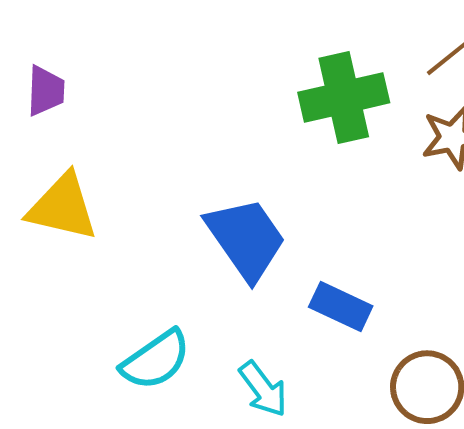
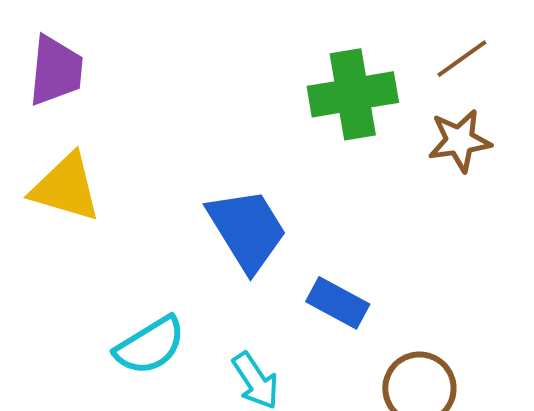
purple trapezoid: (46, 91) -> (56, 71), size x1.4

